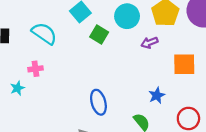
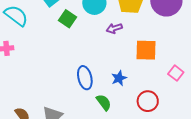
blue ellipse: (98, 102) -> (85, 78), moved

